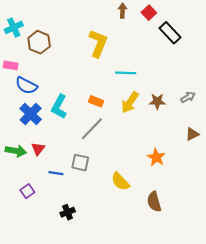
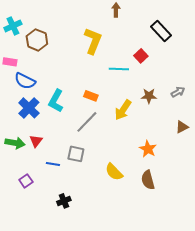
red square: (149, 13) -> (141, 56), moved
yellow arrow: (130, 102) -> (123, 110), moved
brown semicircle: (154, 202) -> (148, 180), moved

